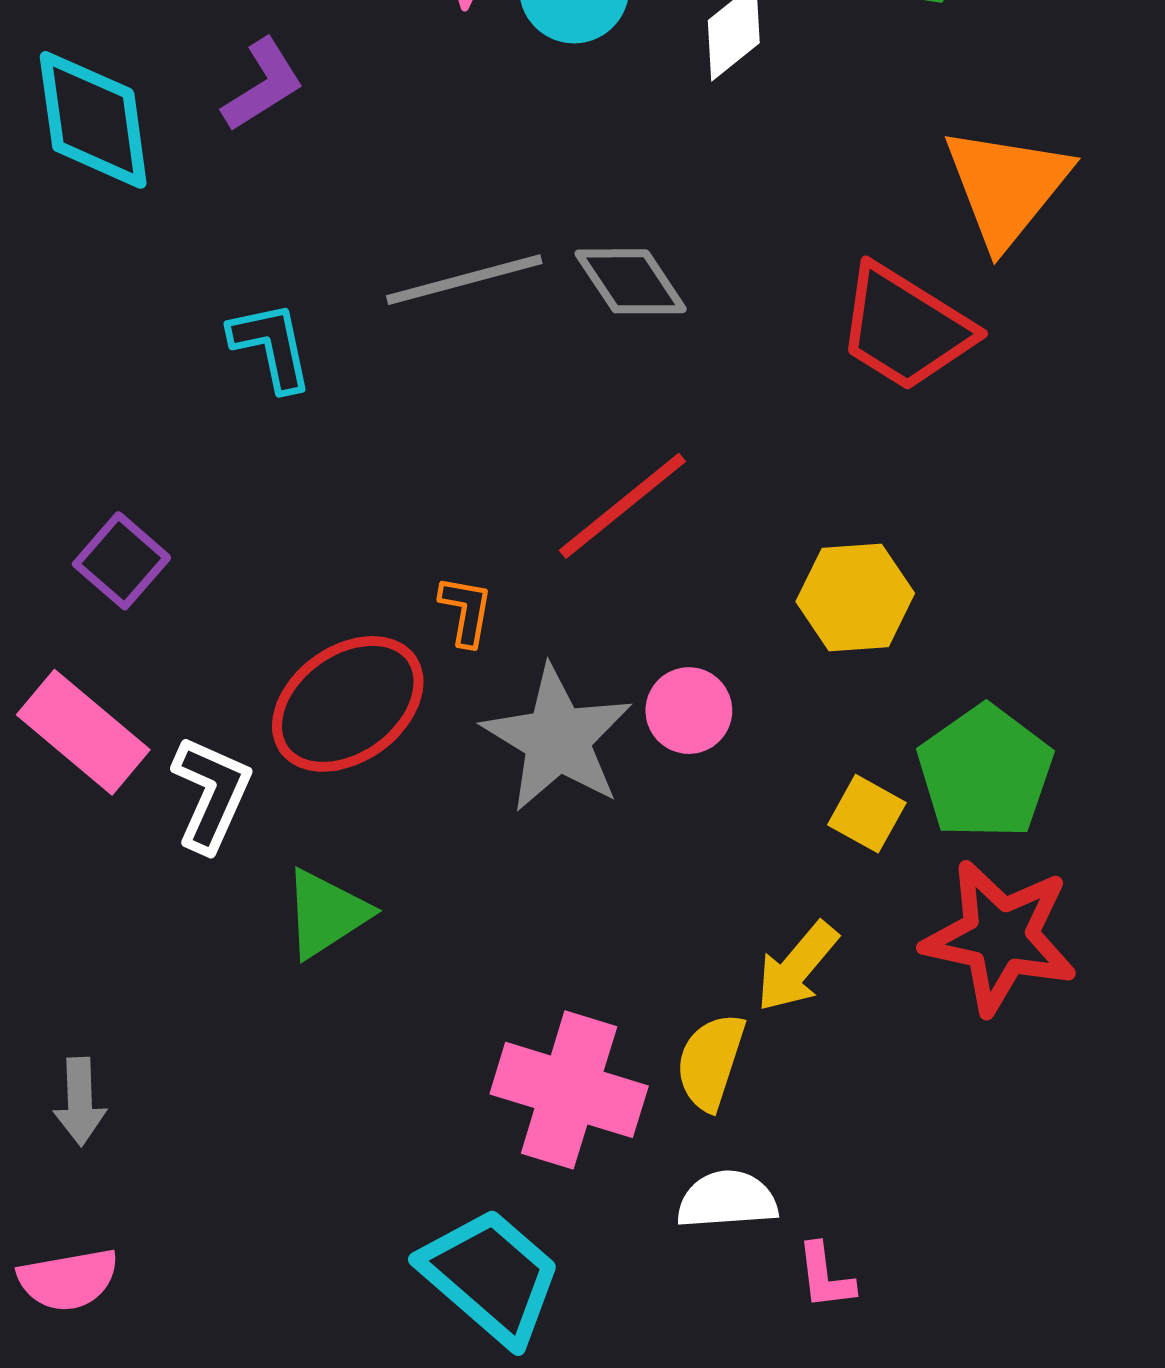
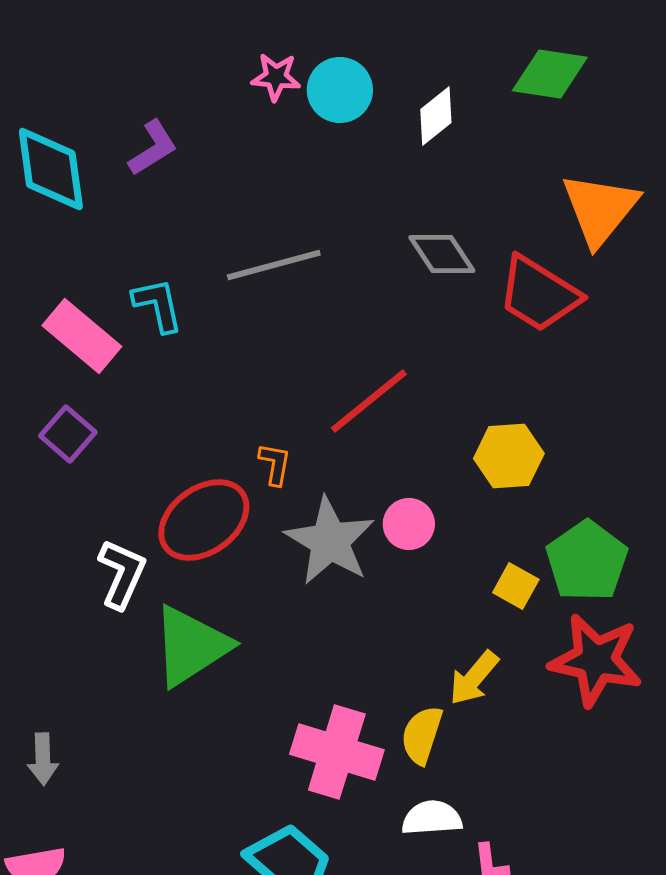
gray diamond: (631, 281) -> (442, 254), moved
pink rectangle: (83, 732) -> (82, 336), moved
green triangle: (326, 914) -> (191, 646), size x1.5

